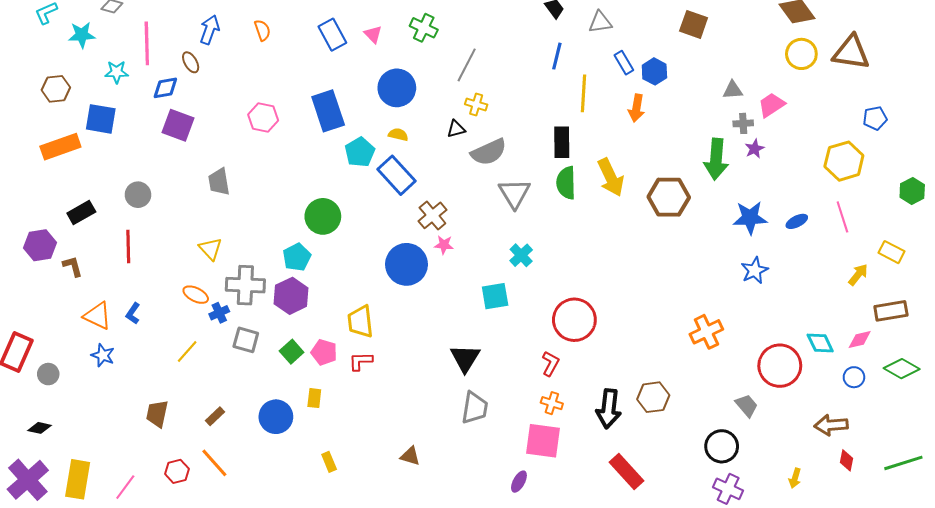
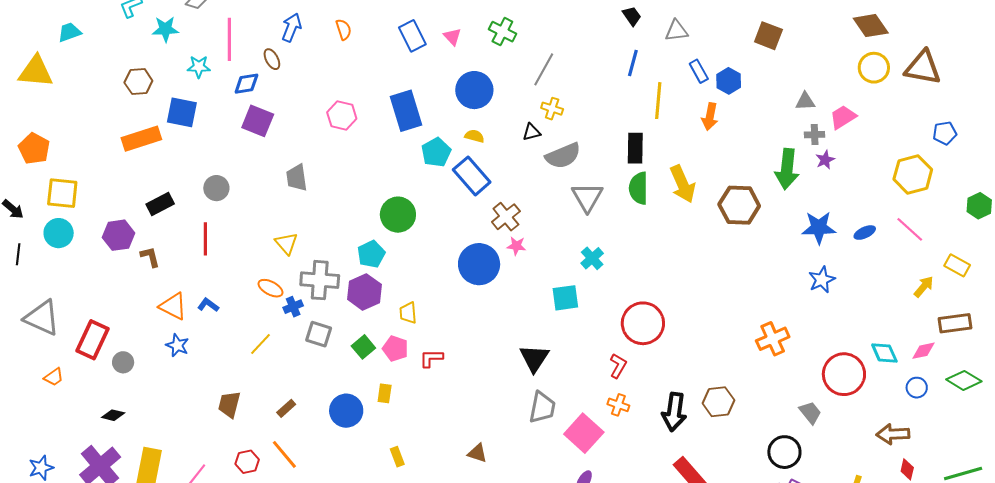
pink line: (842, 217) -> (910, 229), turned -32
blue L-shape: (133, 313) -> (208, 305), turned 90
yellow trapezoid: (360, 322) -> (408, 313), moved, size x0.7
pink square: (543, 441) -> (584, 433), moved, turned 33

